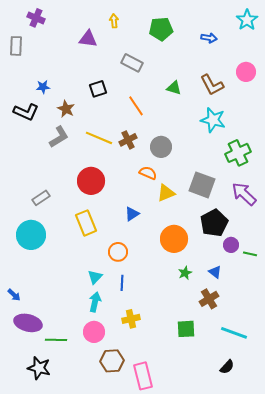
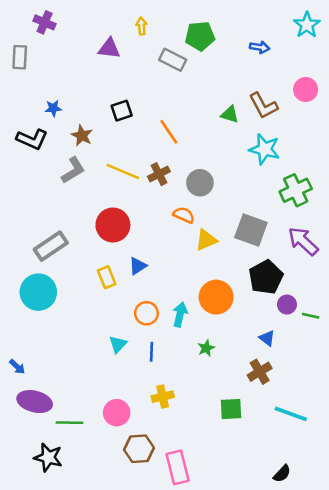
gray rectangle: (132, 63) -> (173, 60), moved
green triangle: (174, 88) -> (230, 114), moved
gray rectangle: (41, 198) -> (51, 246), size x1.5
blue triangle: (132, 214) -> (138, 266), moved
yellow rectangle: (86, 223) -> (107, 277), size x0.7
green star: (185, 273) -> (206, 348), moved
cyan arrow: (95, 302) -> (180, 315), moved
black semicircle: (227, 367) -> (282, 474), moved

